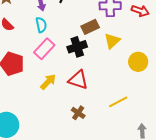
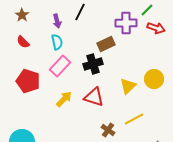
yellow triangle: (112, 41) -> (128, 86), moved
brown cross: (78, 113) -> (108, 130), moved

